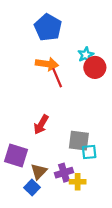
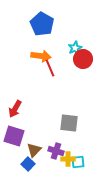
red arrow: (41, 125) -> (15, 109), moved
cyan square: (89, 152) -> (78, 162), moved
purple cross: (64, 173) -> (56, 151), turned 35

